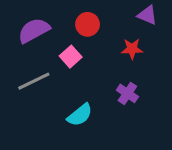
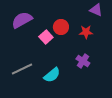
red circle: (88, 24) -> (61, 27), moved
gray line: (34, 81) -> (22, 69), moved

